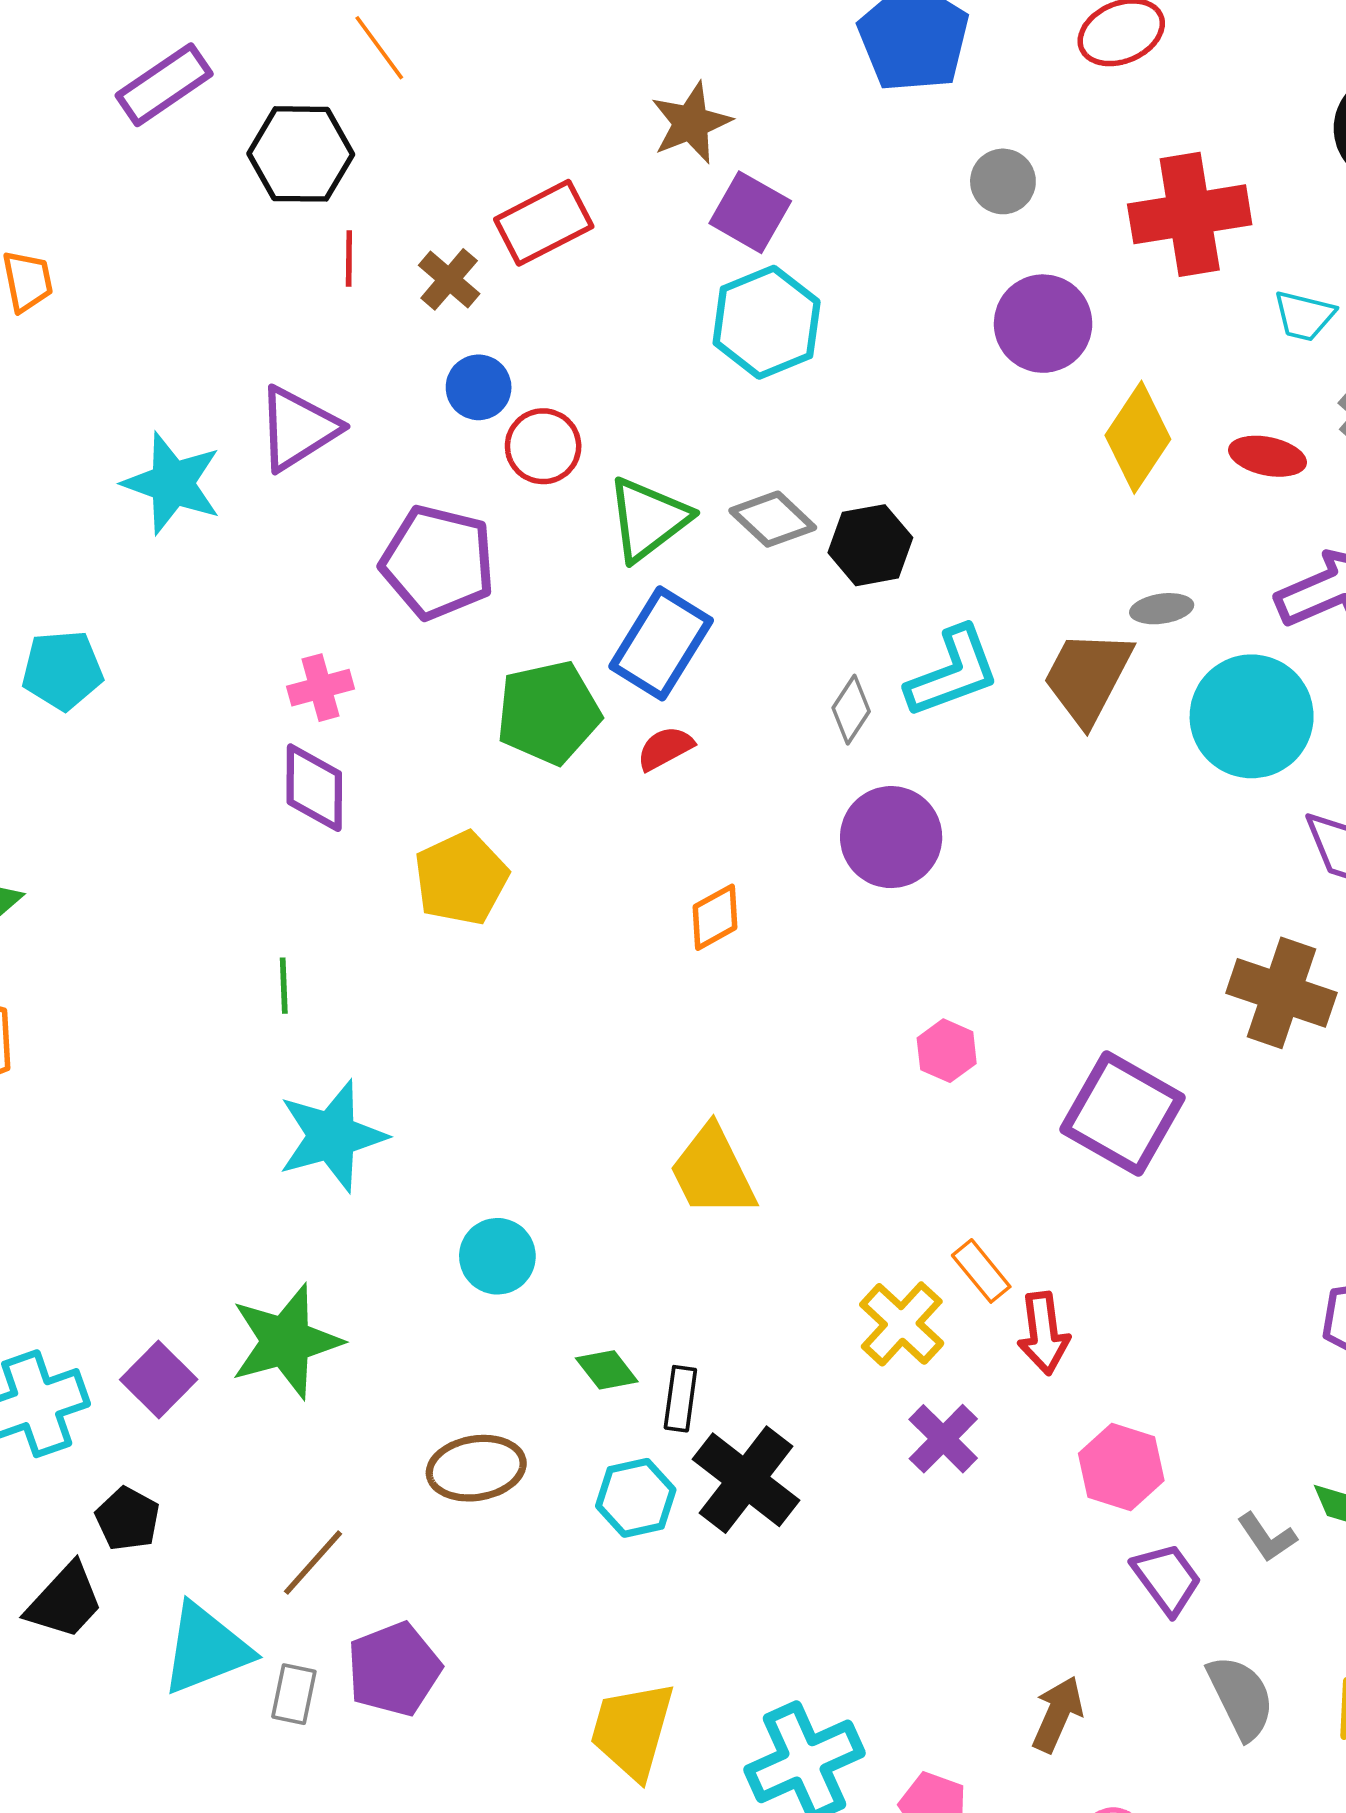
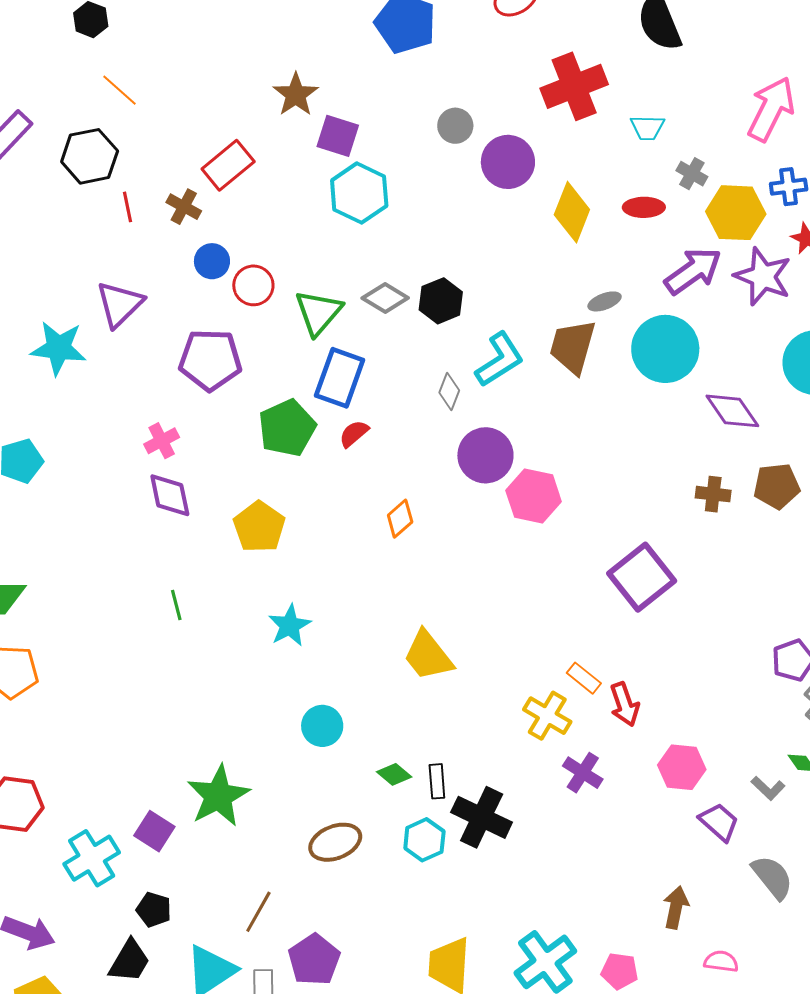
gray circle: (1003, 181) -> (455, 126), moved
brown cross: (1281, 993) -> (713, 494), size x0.6
pink hexagon: (947, 1051) -> (534, 496), moved, size x1.6
purple square: (1123, 1113) -> (642, 577), turned 34
cyan star: (332, 1136) -> (290, 626), moved, size x0.7

